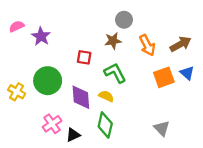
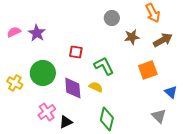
pink semicircle: (17, 26) -> (14, 32), moved
brown star: (113, 41) -> (132, 37), moved
orange arrow: (147, 45) -> (153, 13), moved
blue triangle: (187, 73) -> (171, 92), moved
green diamond: (105, 125) -> (107, 119), moved
gray triangle: (162, 128) -> (159, 116), moved

